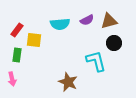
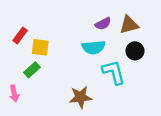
cyan semicircle: (60, 24) -> (94, 47), moved
green rectangle: (17, 55) -> (32, 70), moved, turned 40
brown star: (68, 82) -> (80, 97), turned -30

